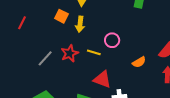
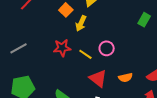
gray line: (45, 58) -> (19, 48), moved
red triangle: (102, 79) -> (98, 78), moved

